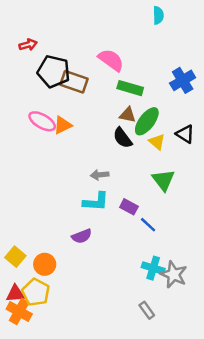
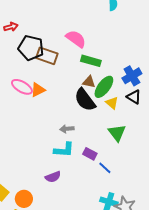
blue cross: (183, 80) -> (132, 76), moved
black semicircle: (123, 138) -> (85, 100), size x1.4

